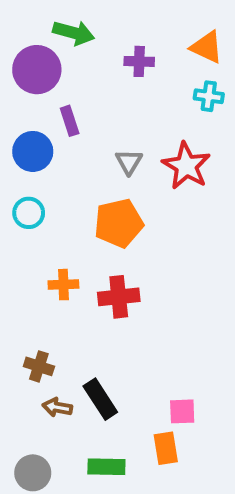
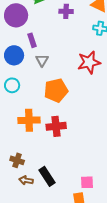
gray triangle: (129, 162) -> (42, 60), moved
red star: (186, 166) -> (89, 62), turned 30
orange cross: (63, 285) -> (29, 120), size x1.5

